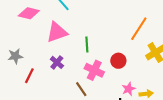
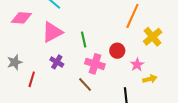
pink star: (129, 89) -> (137, 65), moved

